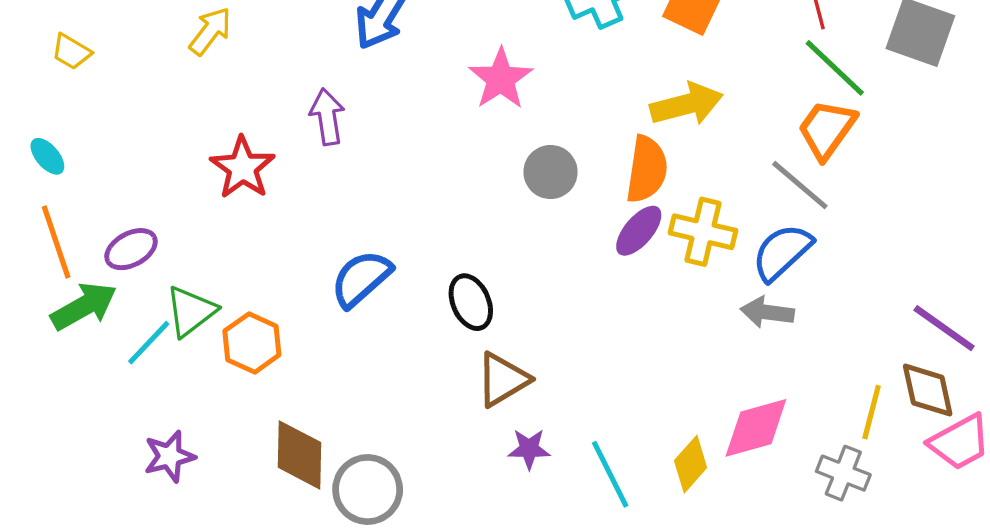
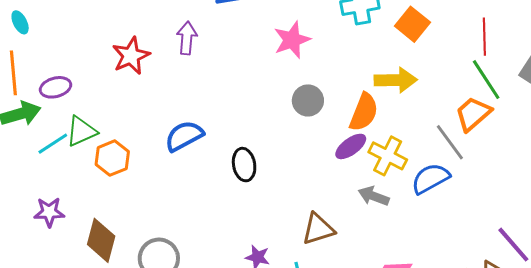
gray arrow: (767, 312) -> (374, 196), moved
brown triangle: (503, 380) -> (318, 229), moved
brown diamond: (300, 455) -> (101, 240), moved

